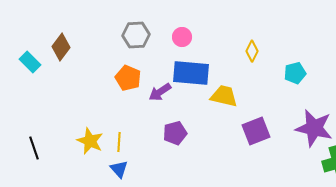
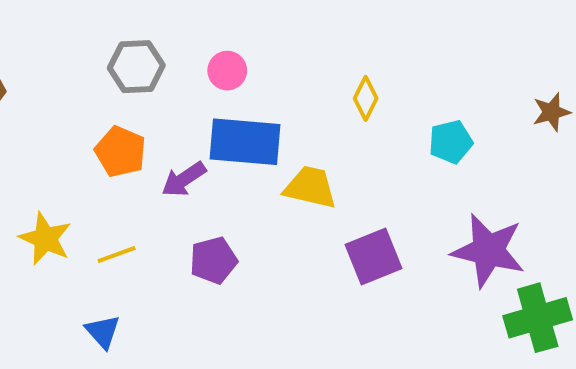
yellow star: (90, 141) -> (45, 239), moved
yellow line: (119, 142) -> (117, 254), moved, turned 66

